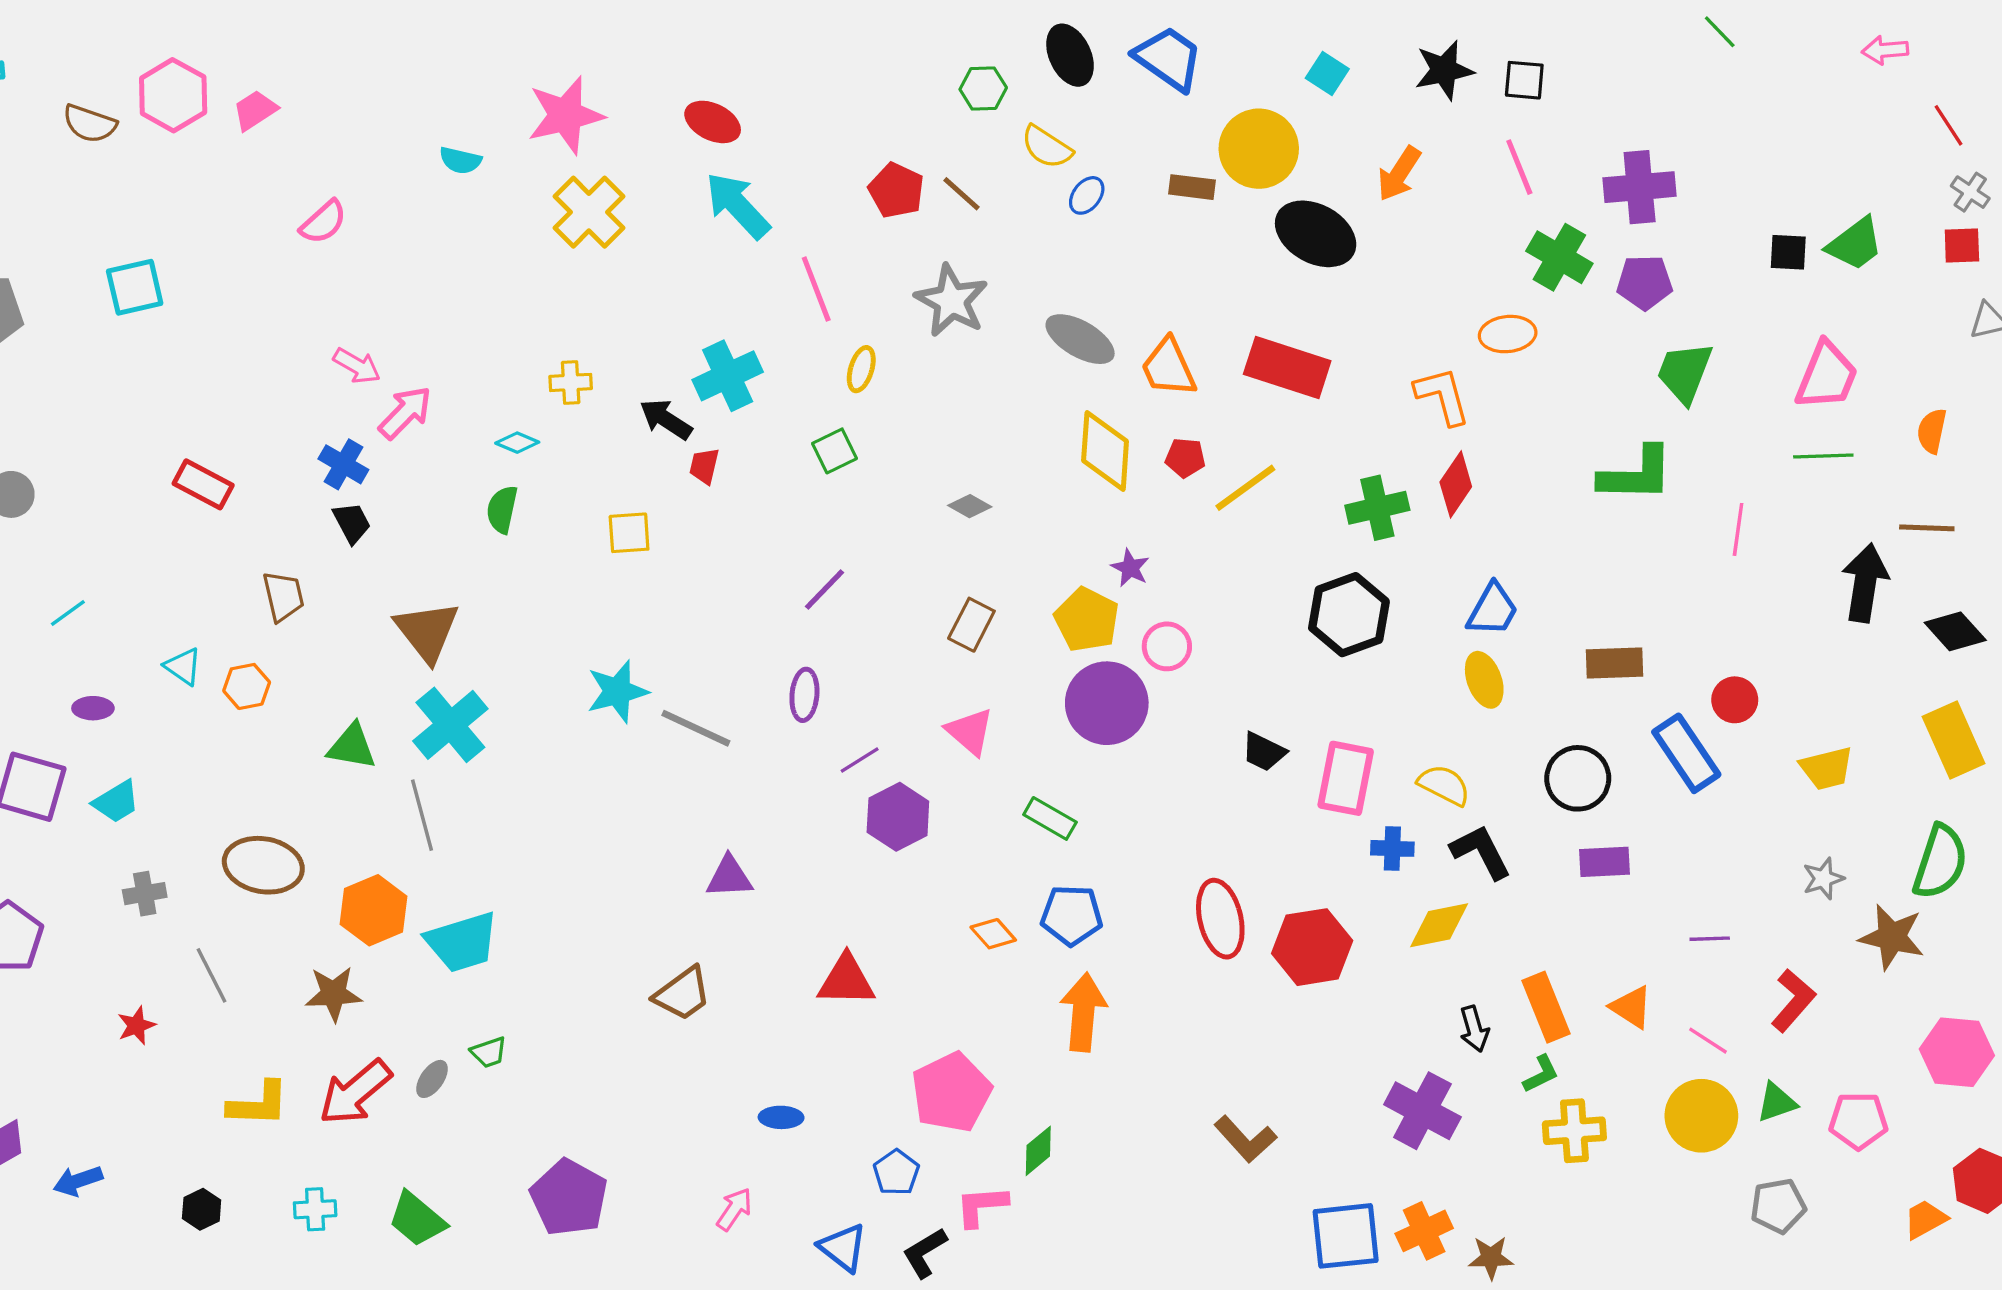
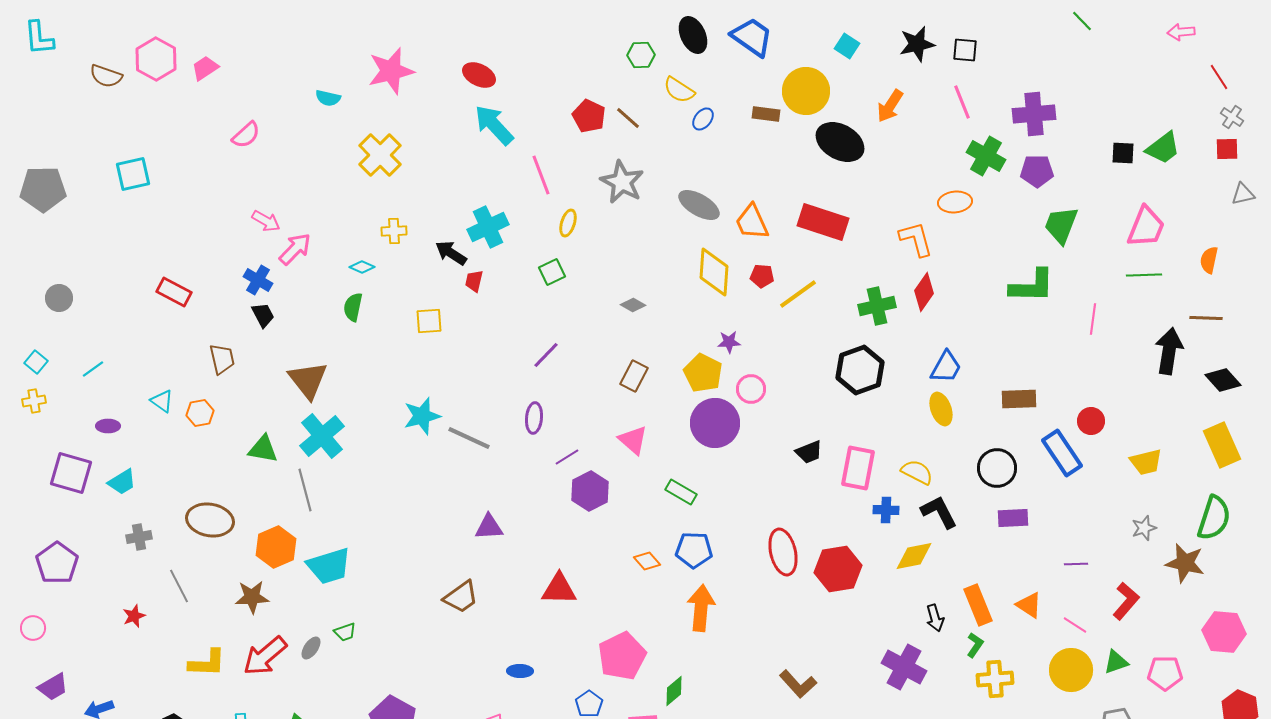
yellow cross: (589, 212) -> (380, 155), moved
purple star: (1130, 568) -> (729, 342), turned -30
black trapezoid: (1264, 752) -> (809, 452), turned -48
green L-shape: (1541, 1074) -> (975, 645), turned -30

